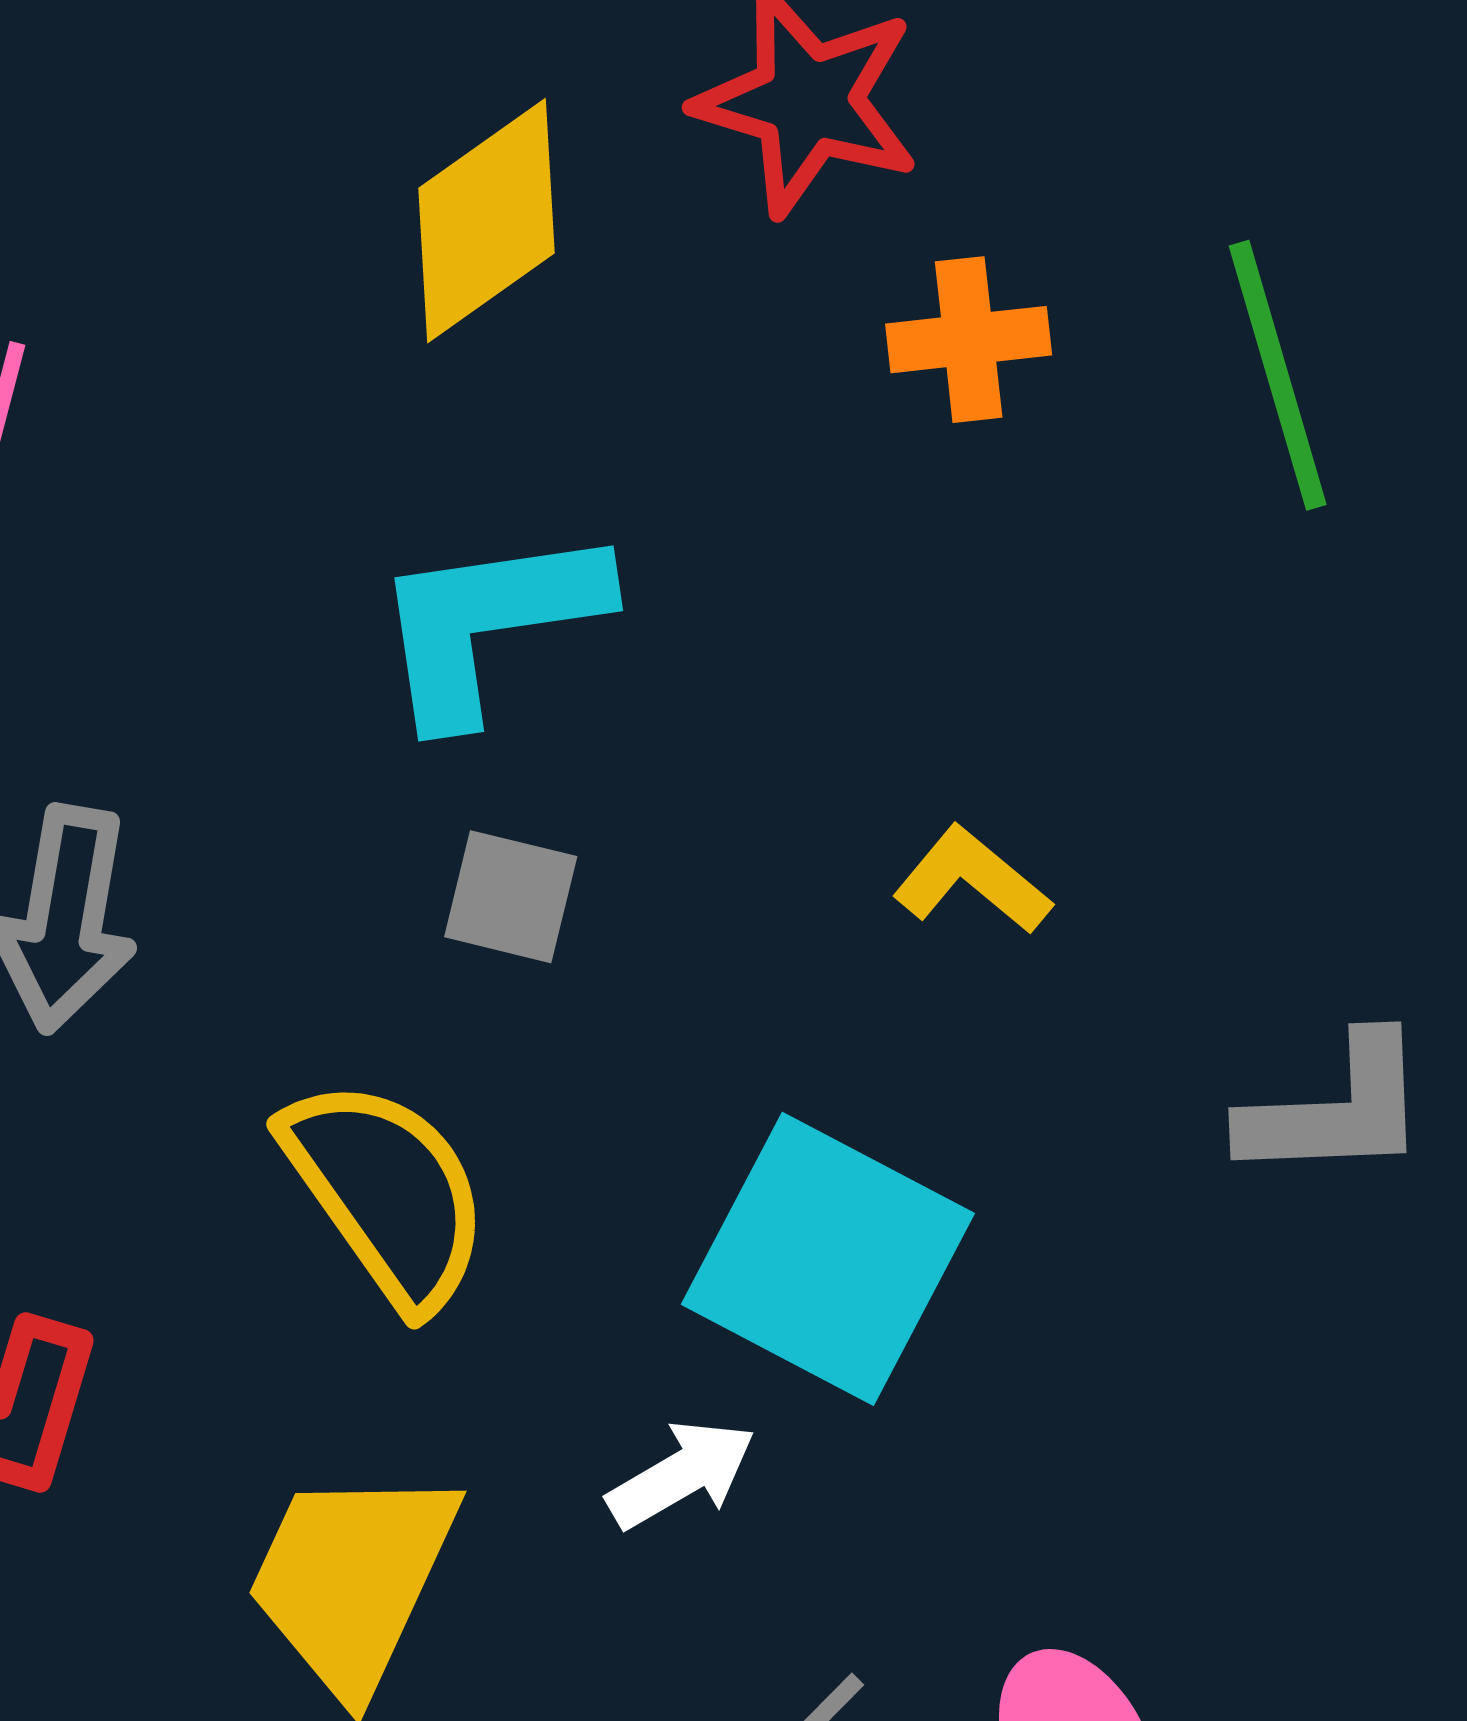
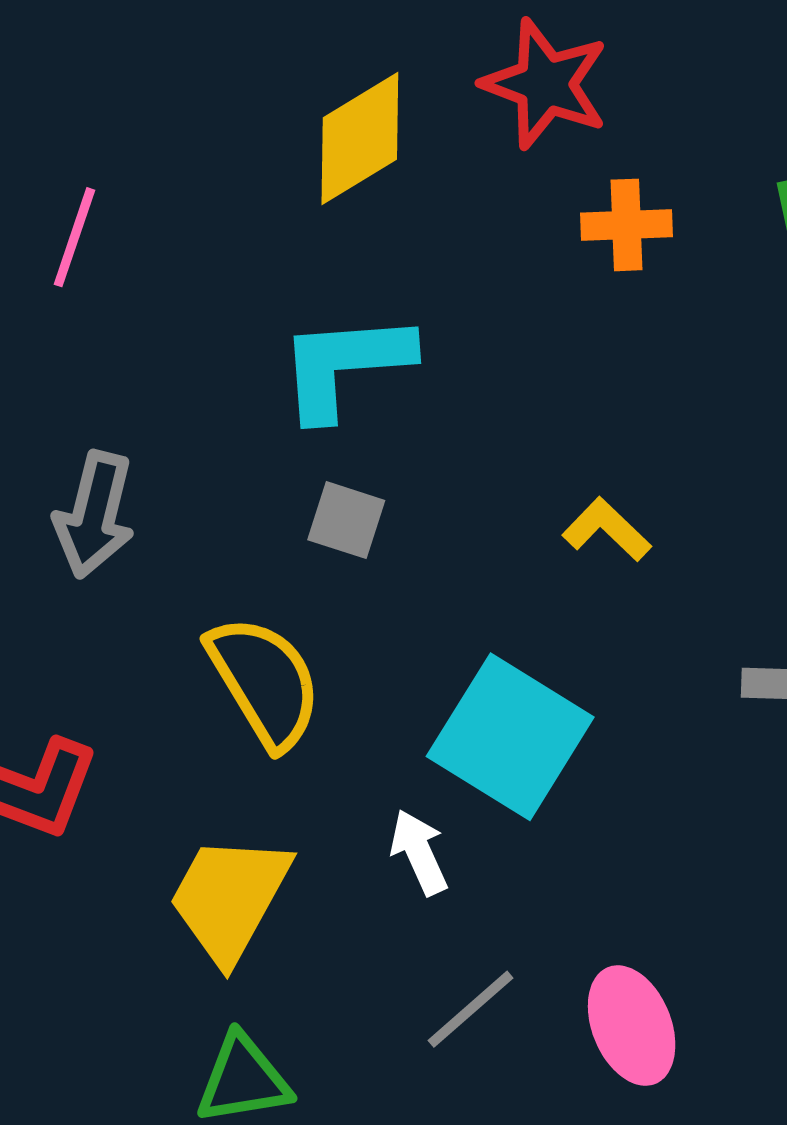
white arrow: (681, 1474) -> (419, 852), turned -88

